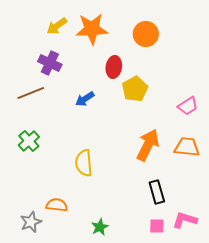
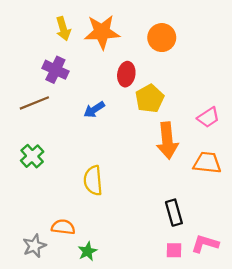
yellow arrow: (57, 26) -> (63, 29), turned -70
orange arrow: (148, 145) -> (167, 141), moved, turned 148
green star: (100, 227) -> (88, 251), moved

